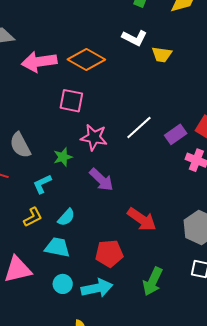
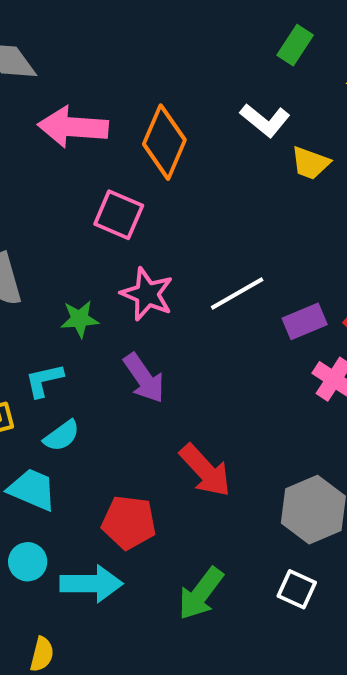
orange diamond: (86, 60) -> (164, 142), turned 72
cyan L-shape: (42, 184) -> (44, 380), moved

